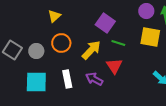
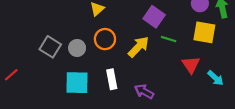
red triangle: (114, 66) -> (191, 65), moved
purple arrow: (94, 79) -> (144, 92), moved

